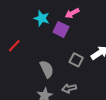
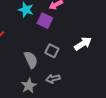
gray square: (76, 60) -> (52, 51), moved

